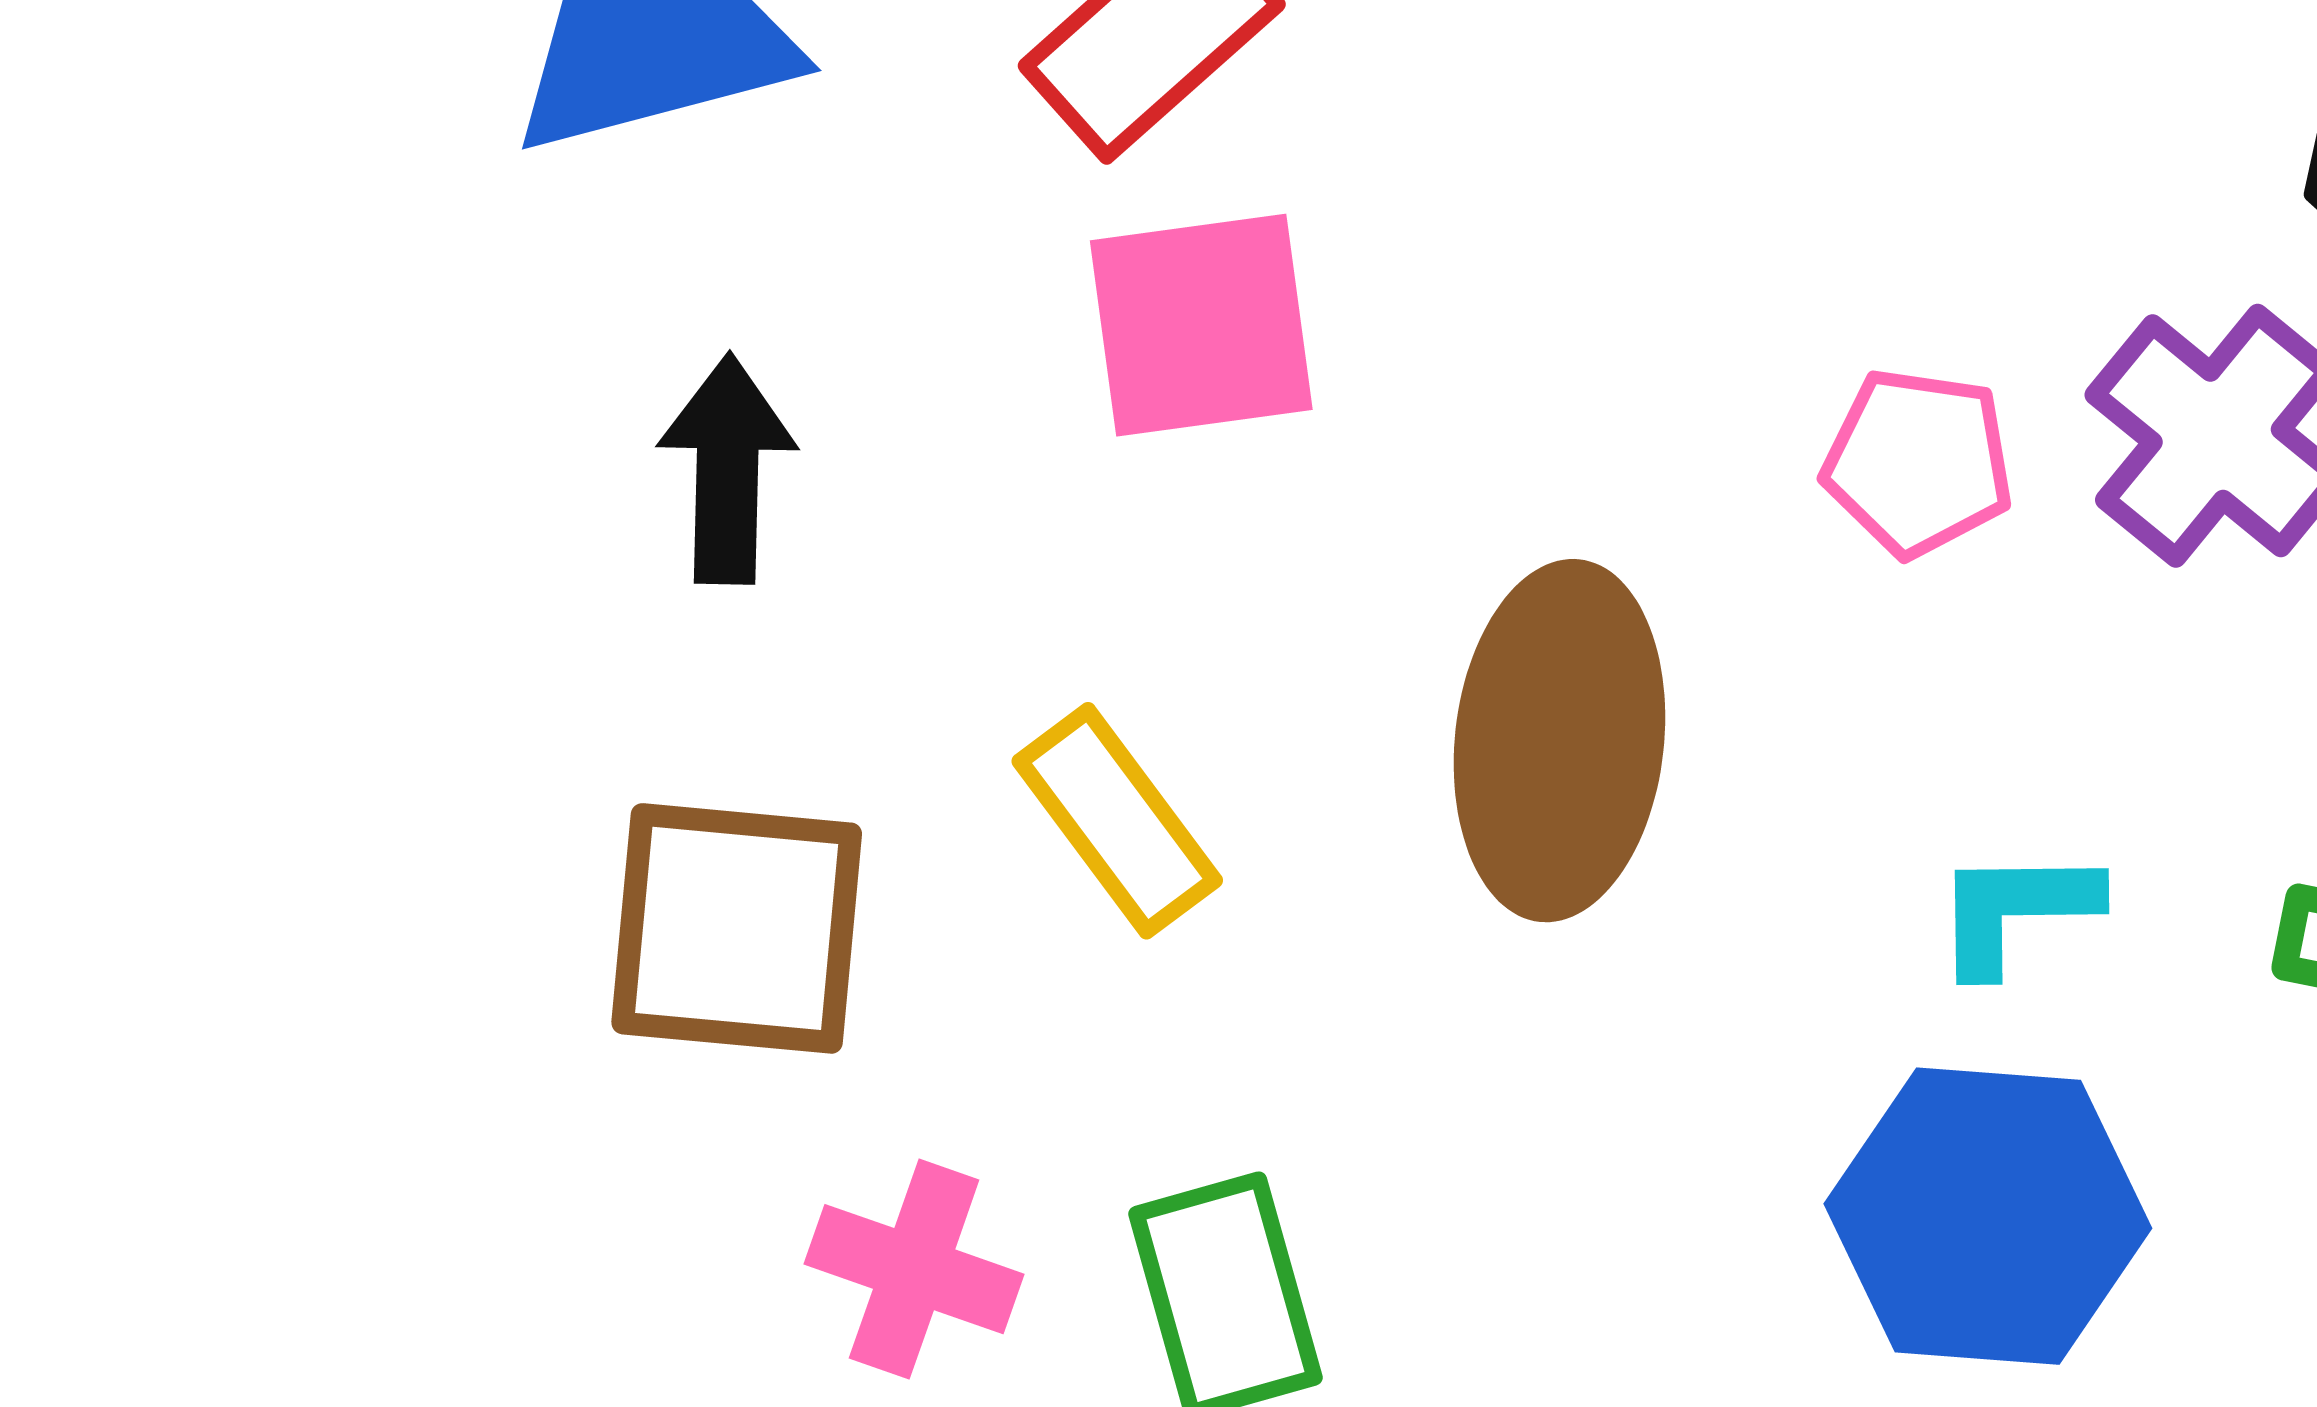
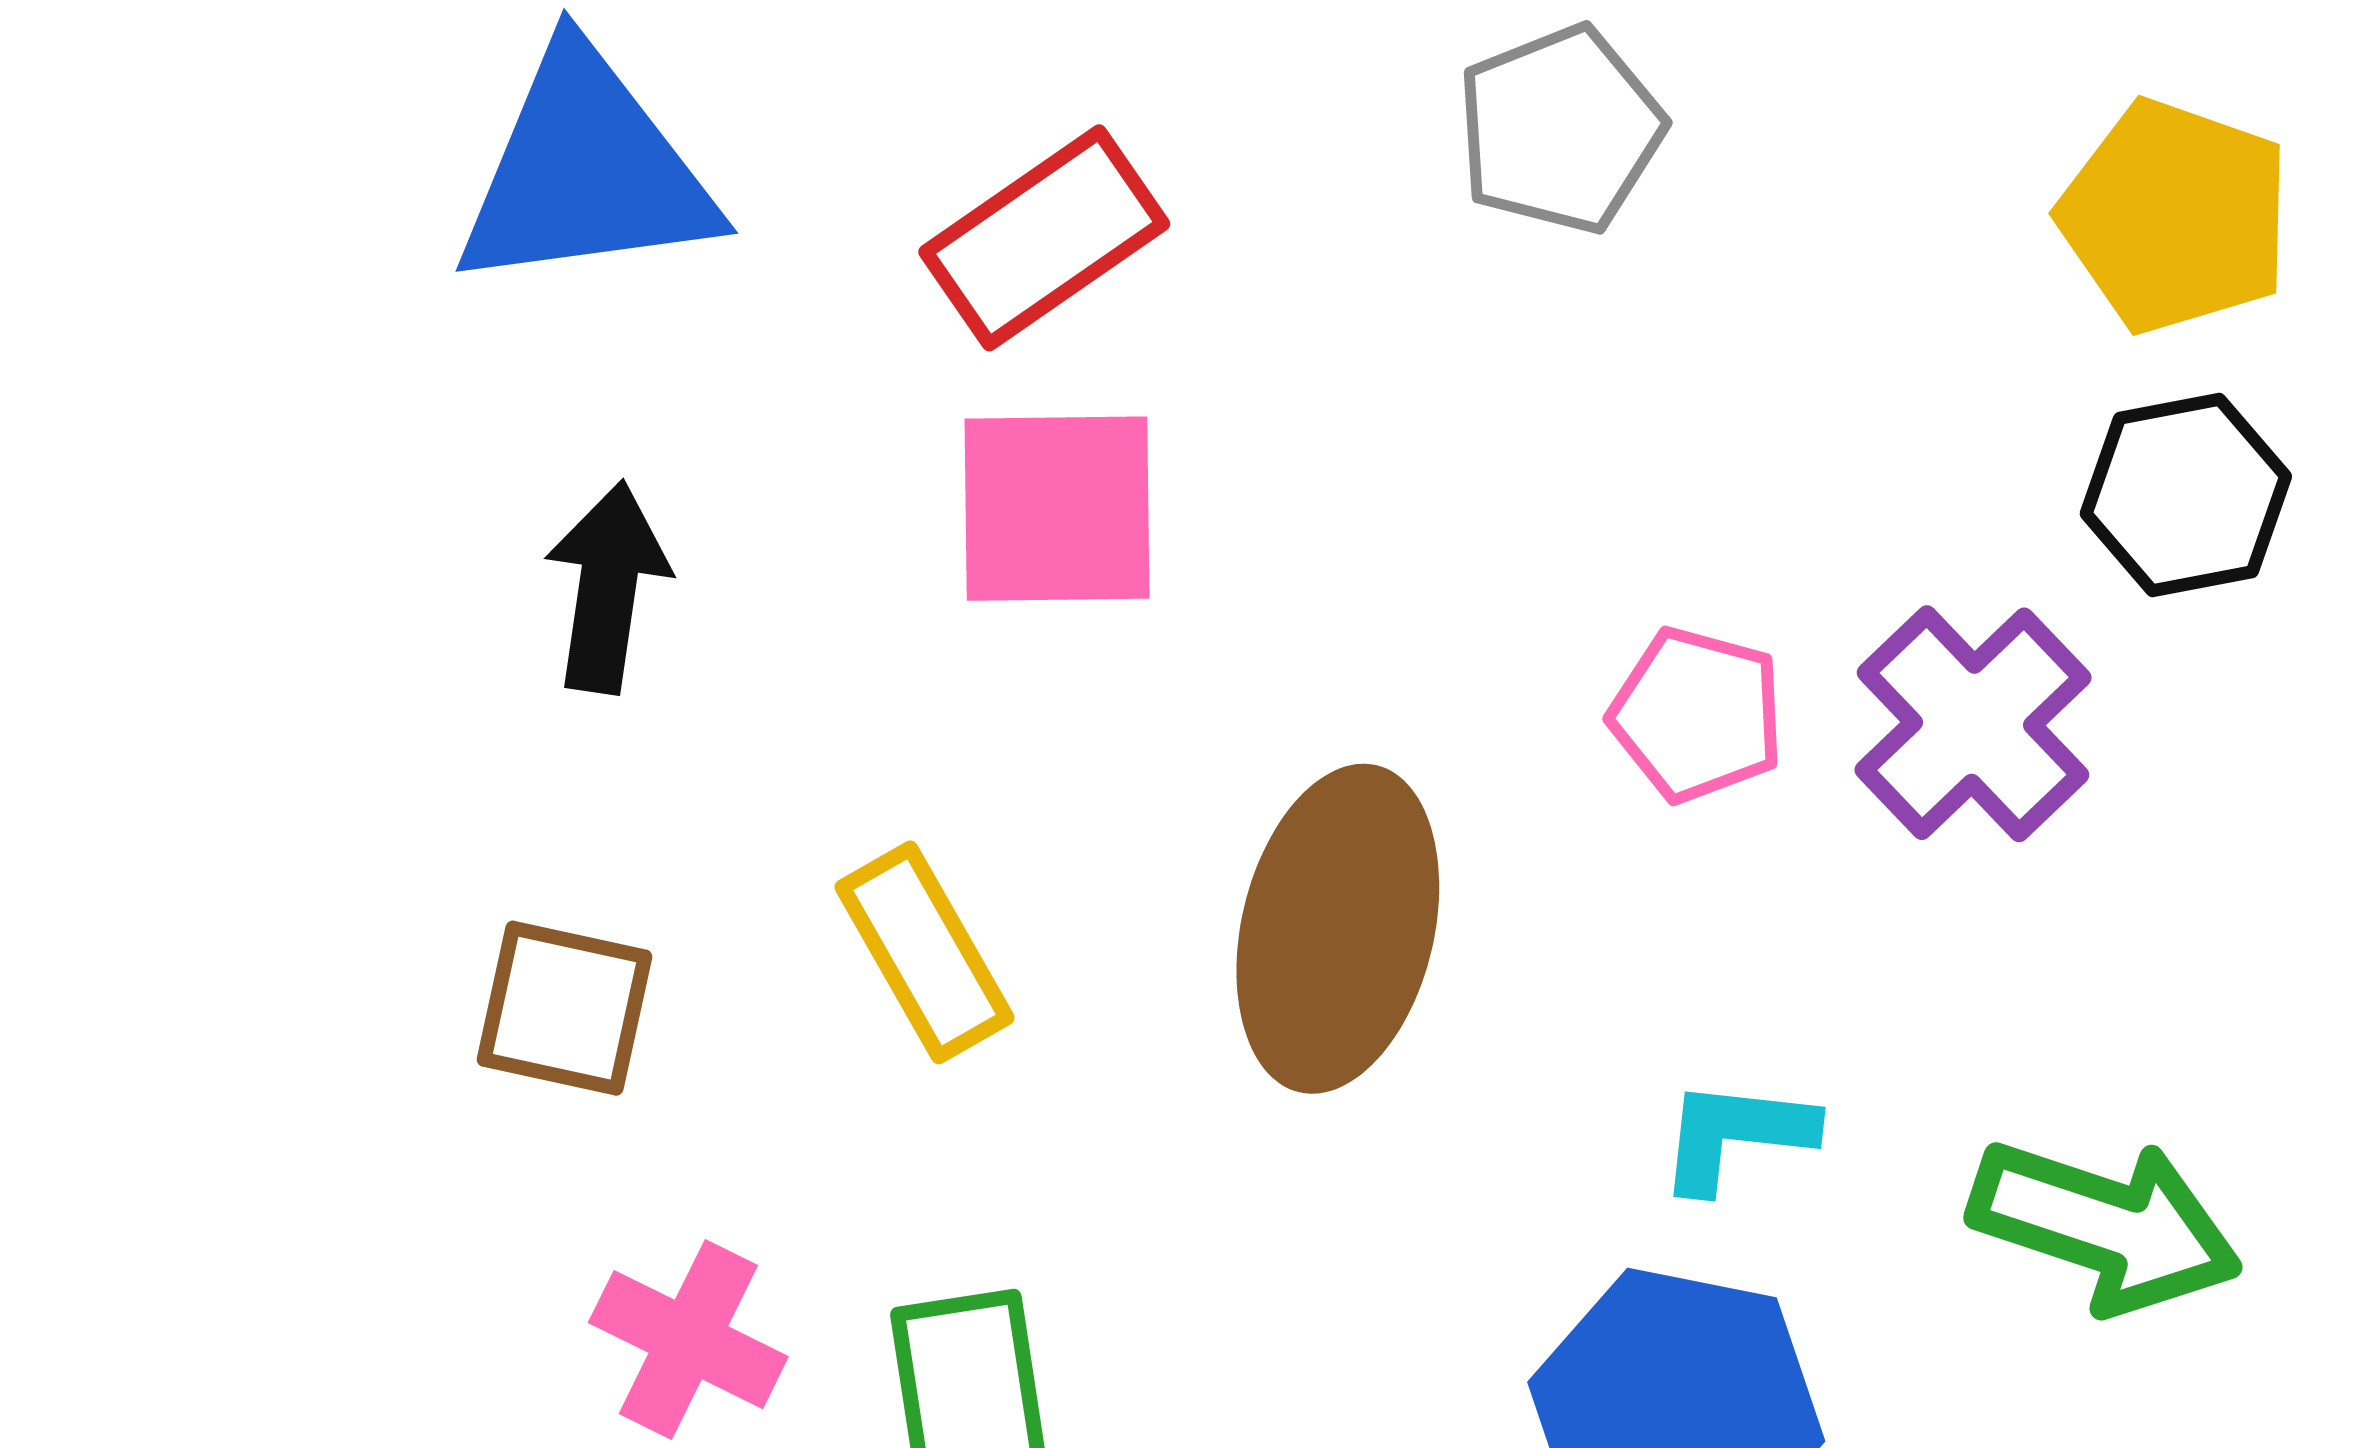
brown square: (737, 928) -> (564, 1008), size x0.7

